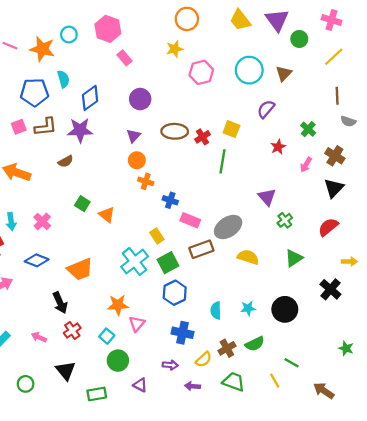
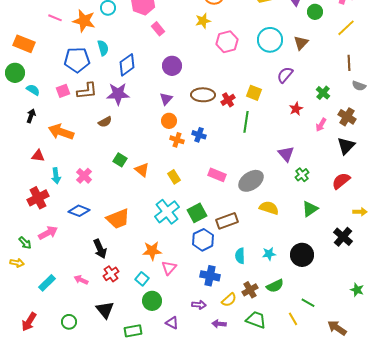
blue cross: (170, 200) -> (199, 135), moved
yellow rectangle: (157, 236) -> (174, 177), moved
brown rectangle: (201, 249) -> (227, 221), moved

